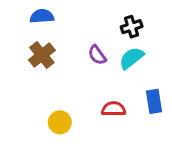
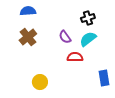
blue rectangle: (154, 101) -> (104, 78), moved
red semicircle: (114, 109) -> (75, 57), moved

